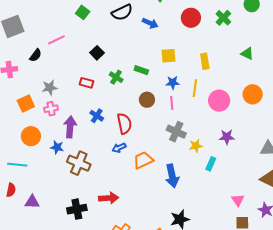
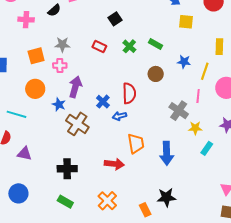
yellow square: (168, 56) -> (186, 22), moved
pink line: (172, 103) -> (198, 96), moved
blue cross: (97, 116) -> (103, 102), moved
orange trapezoid: (143, 160) -> (136, 143), moved, turned 95
red arrow: (109, 198) -> (114, 164), moved

